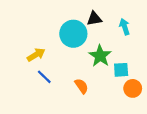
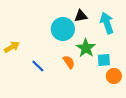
cyan arrow: (125, 27) -> (107, 23), size x1.5
yellow arrow: (36, 55) -> (12, 47), moved
orange semicircle: (81, 86) -> (69, 62), moved

